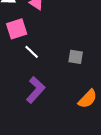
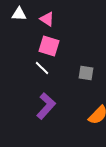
pink square: (17, 29) -> (49, 46), moved, turned 35

